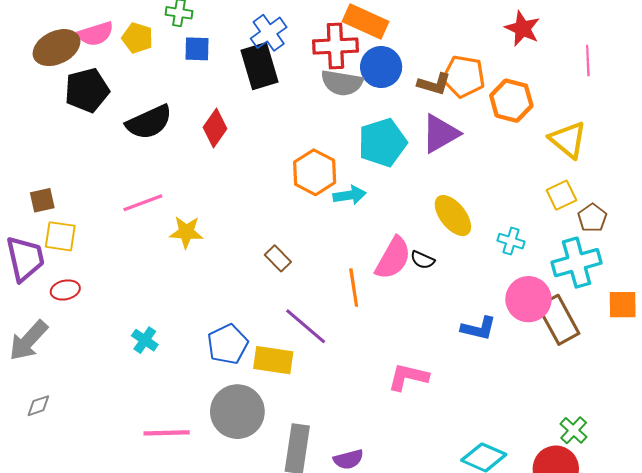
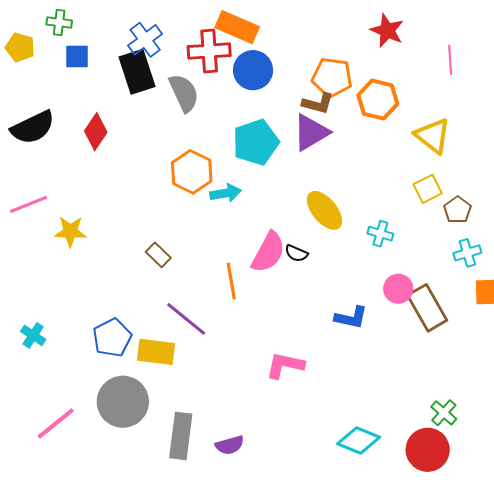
gray semicircle: (342, 83) -> (184, 93), moved, turned -123
brown L-shape: (434, 84) -> (318, 103), moved
cyan cross: (577, 263) -> (467, 253), moved, size x0.6
pink circle: (528, 299) -> (398, 289), size x0.7
pink line: (167, 433) -> (56, 423), turned -36

